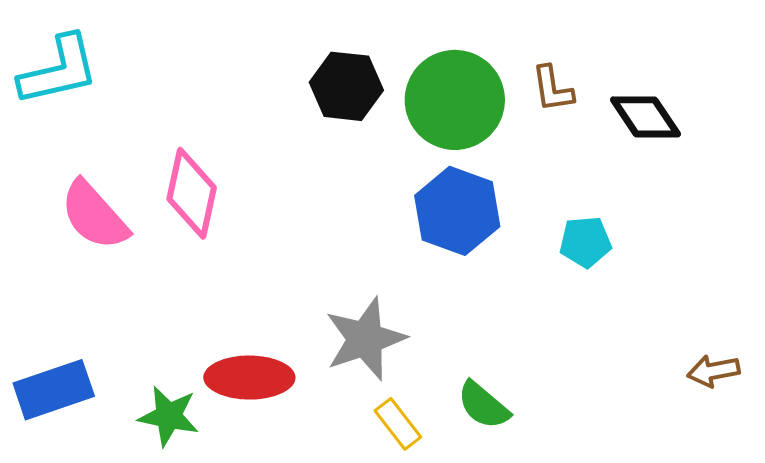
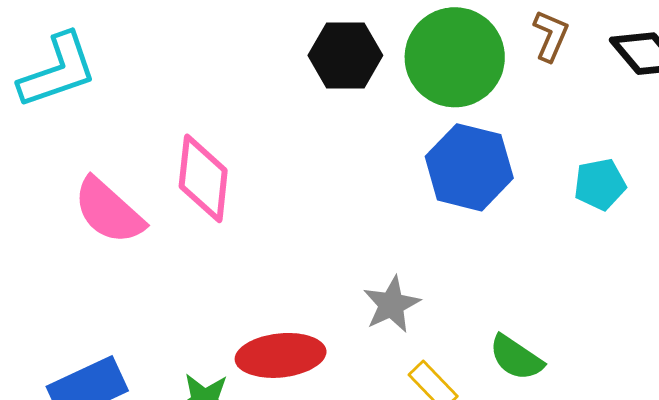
brown L-shape: (553, 89) -> (551, 36), turned -142
gray star: (365, 339) -> (392, 304), size x0.7

